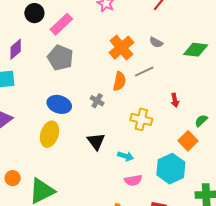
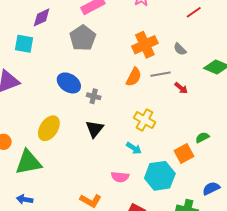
red arrow: (175, 100) -> (181, 88), moved, turned -56
gray cross: (97, 101) -> (94, 96), moved, turned -32
yellow ellipse: (50, 134) -> (49, 128), moved
cyan arrow: (126, 156) -> (134, 148), moved

